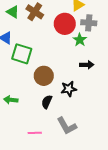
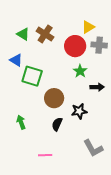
green star: (80, 40) -> (80, 71), moved
green arrow: (11, 100) -> (21, 122), turned 64
gray L-shape: (67, 126) -> (93, 148), moved

